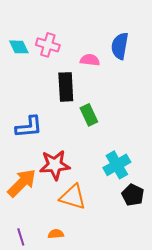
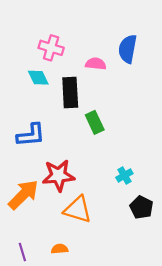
cyan diamond: (19, 47) -> (38, 78), moved
cyan cross: (117, 165) -> (124, 175), size x0.6

